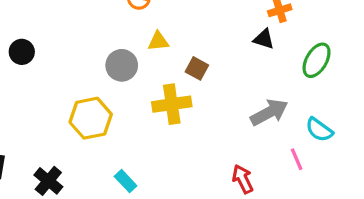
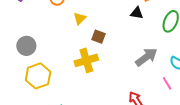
yellow triangle: (158, 41) -> (80, 18), moved, turned -32
gray circle: (122, 65) -> (26, 46), moved

